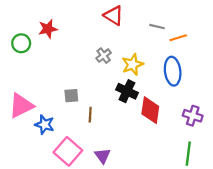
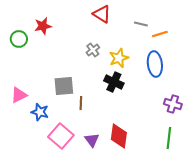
gray square: (71, 96) -> (64, 86), size x1.5
pink triangle: (21, 106) -> (19, 95), size x0.7
red diamond: (150, 110) -> (119, 136), moved

